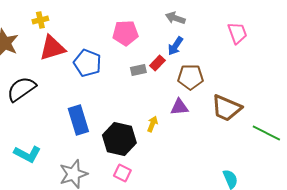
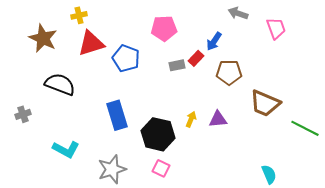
gray arrow: (175, 18) -> (238, 13), moved
black semicircle: (21, 89) -> (60, 84), turned 56
purple triangle: (179, 107) -> (218, 119), moved

